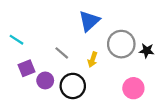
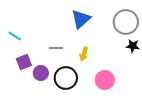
gray circle: (121, 44) -> (126, 22), moved
gray line: (62, 53) -> (56, 48), turned -40
pink circle: (133, 88) -> (105, 80), moved

